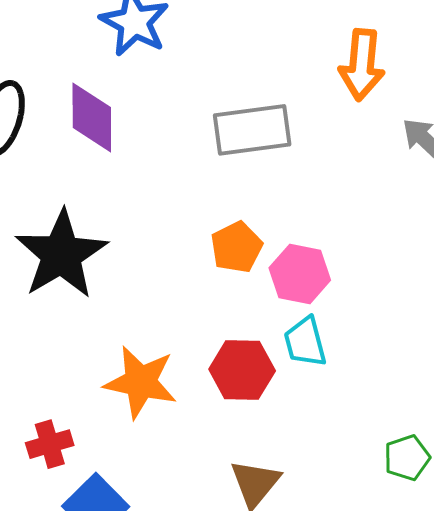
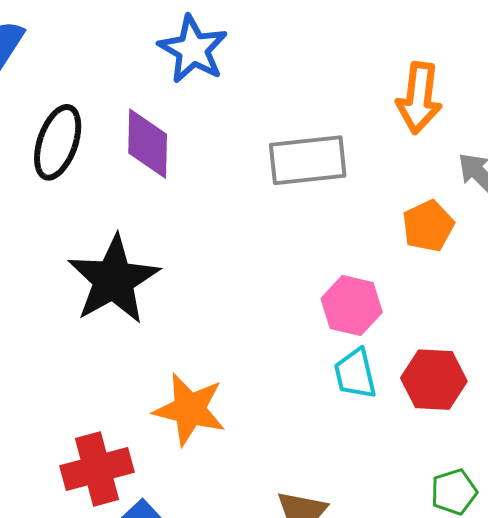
orange pentagon: (236, 247) -> (428, 226), moved
red hexagon: (242, 370) -> (434, 380), moved
red cross: (50, 444) -> (97, 469), size x1.5

